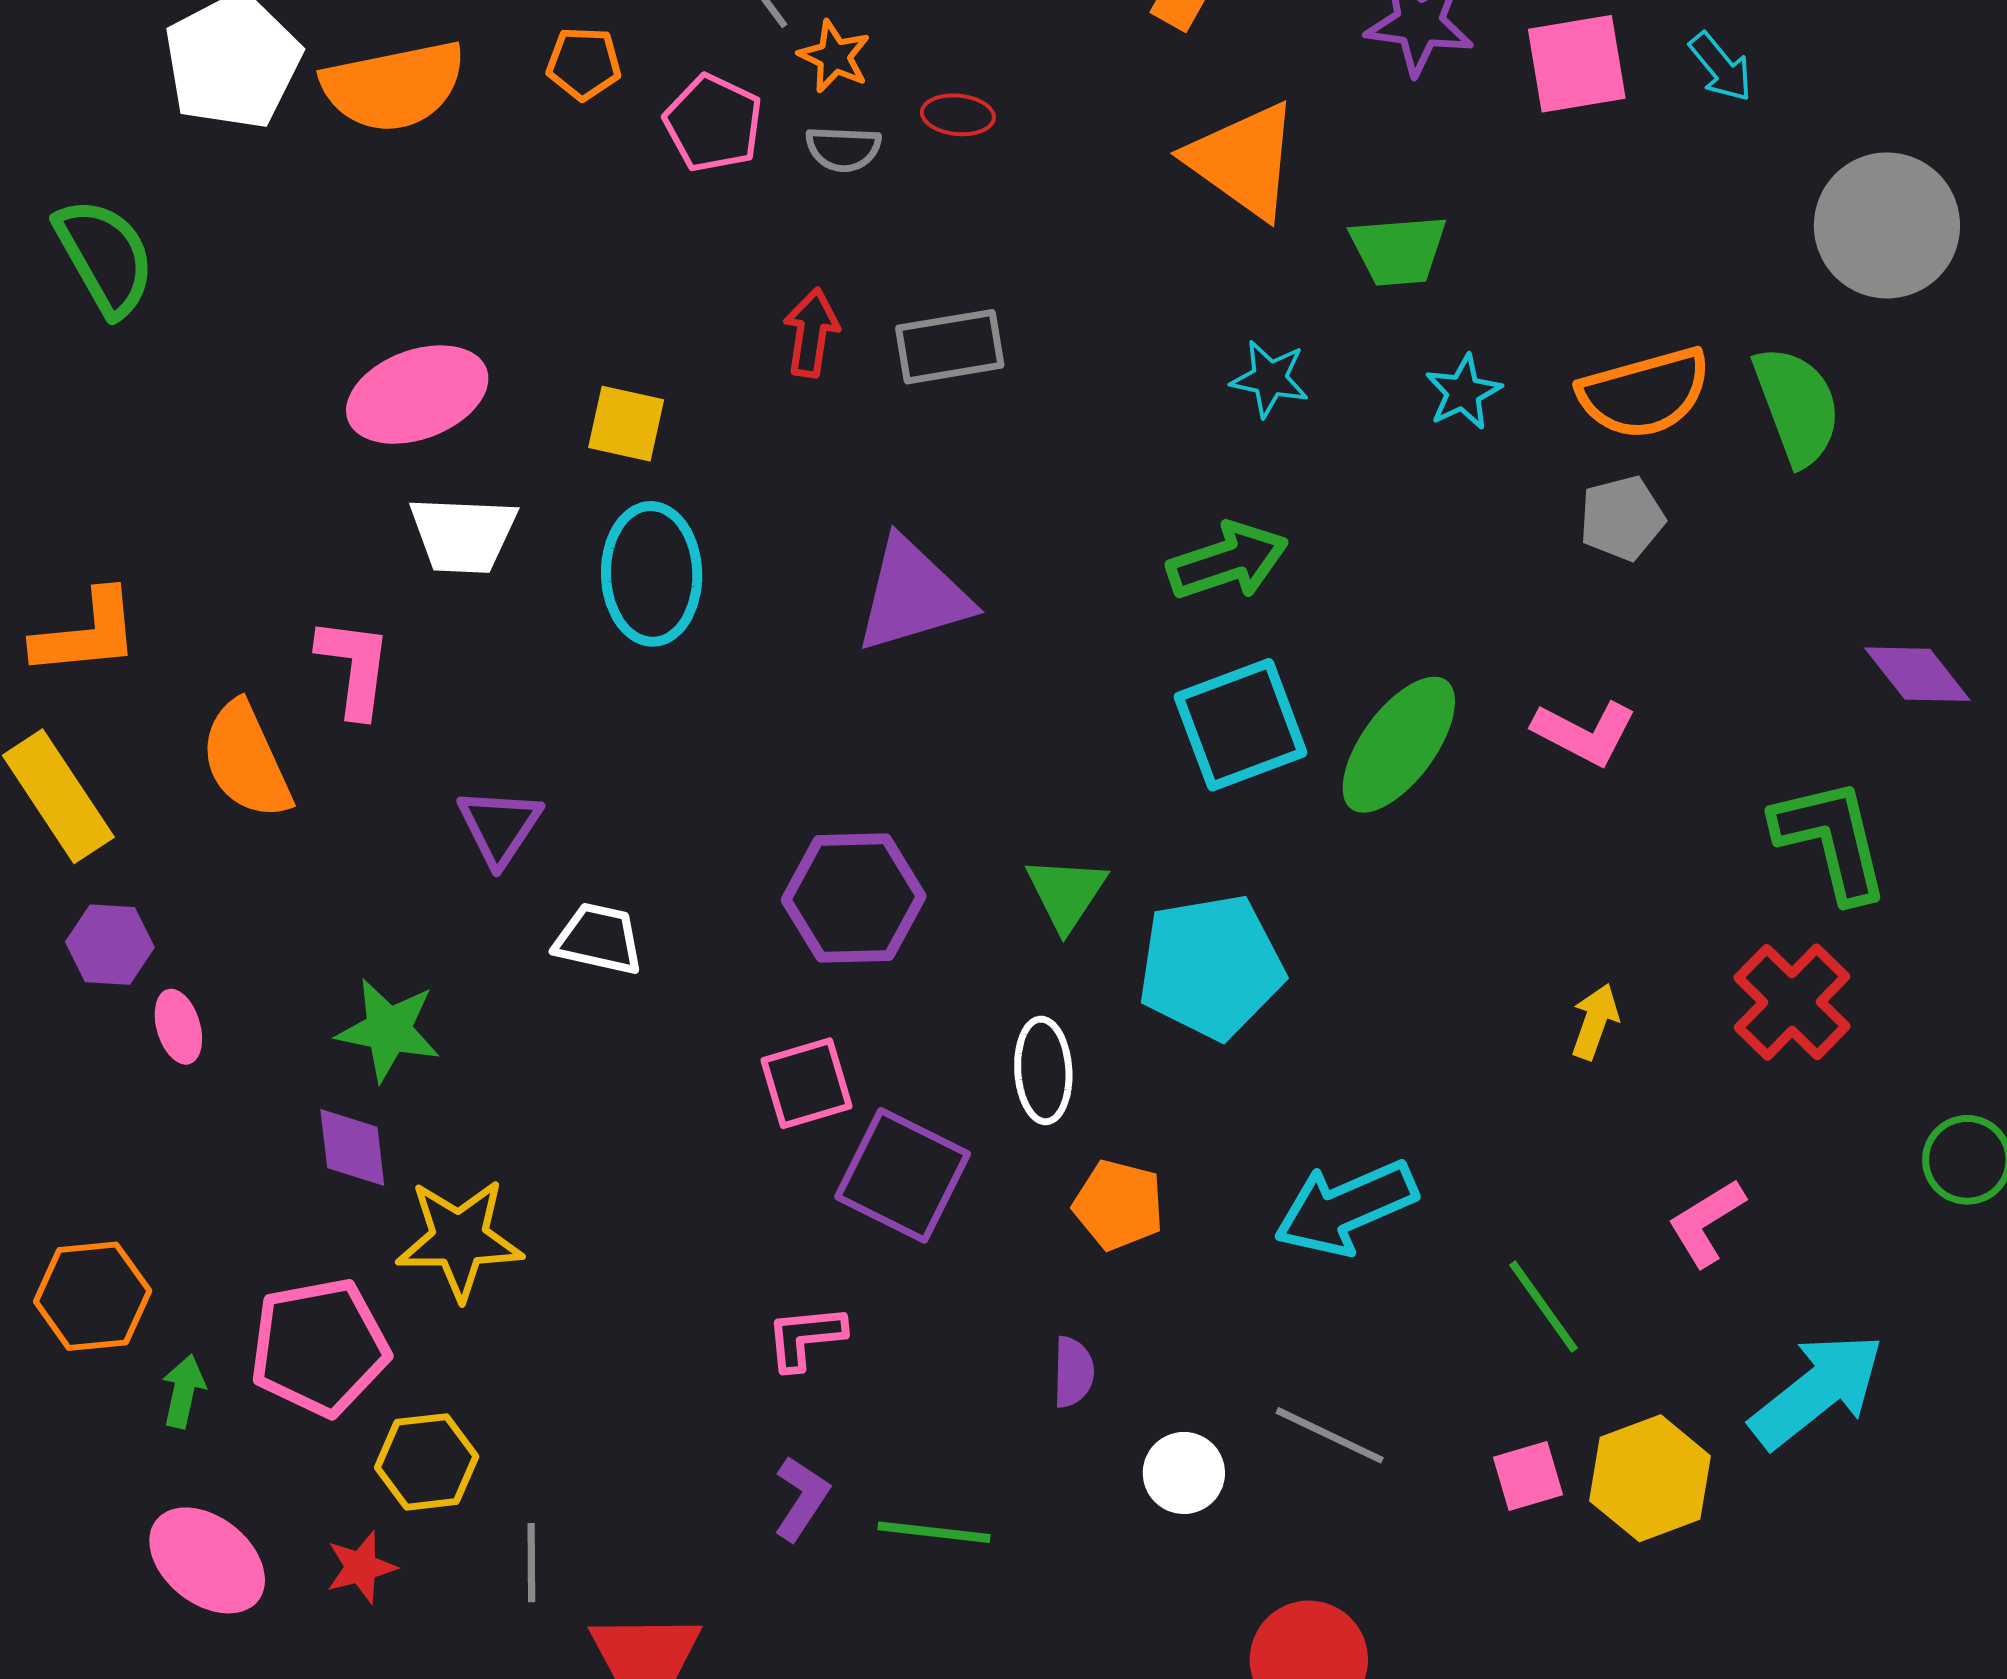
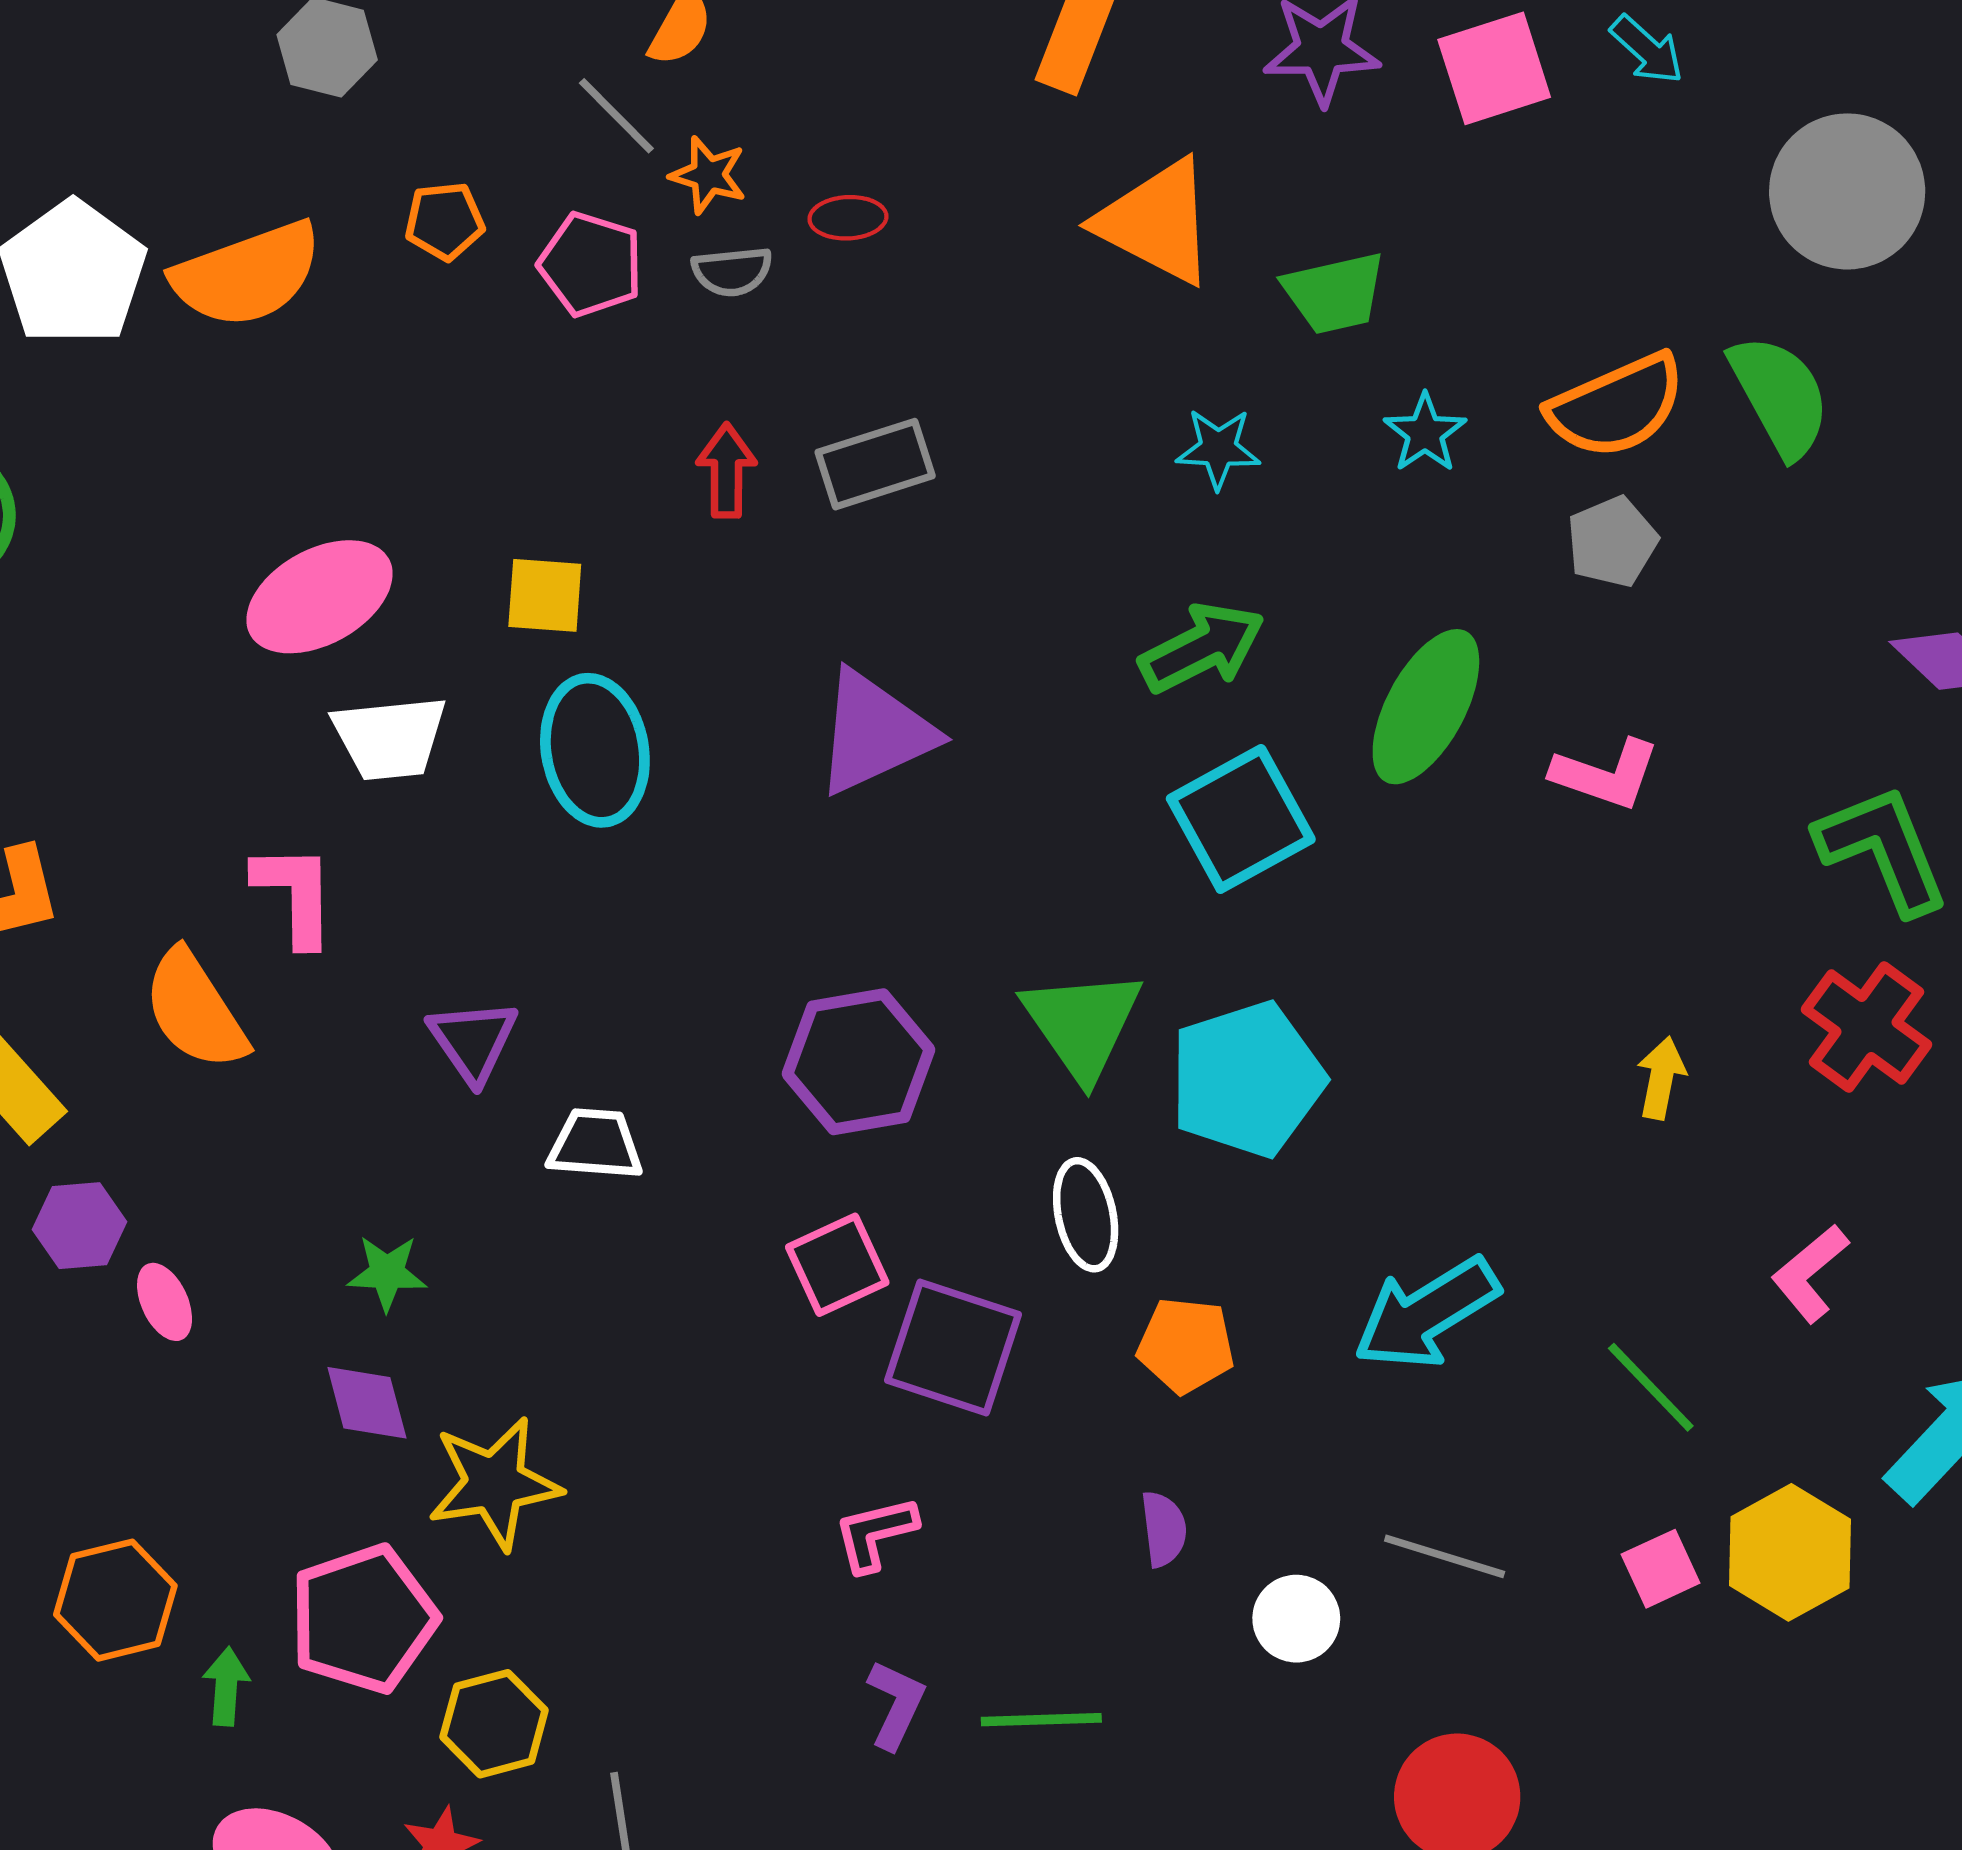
green ellipse: (1399, 745) -> (1426, 707), moved
green triangle: (1066, 893) -> (1082, 1024), size x1.4
green star: (388, 1030) -> (387, 1273), size x0.7

